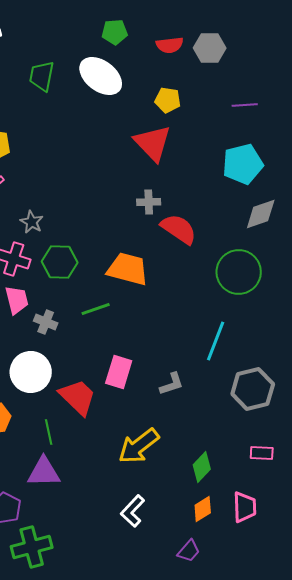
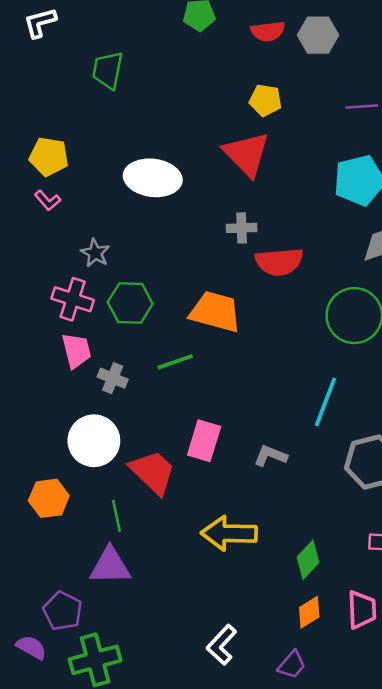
white ellipse: (101, 76) -> (153, 178), moved, turned -30
red semicircle: (179, 229) -> (279, 262), turned 141
gray L-shape: (172, 384) -> (270, 456), turned -140
yellow arrow: (139, 446) -> (229, 533), turned 39
white L-shape: (133, 511) -> (222, 645), moved

